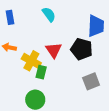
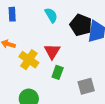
black pentagon: (82, 49) -> (81, 25), moved
green rectangle: (41, 72) -> (58, 72), moved

